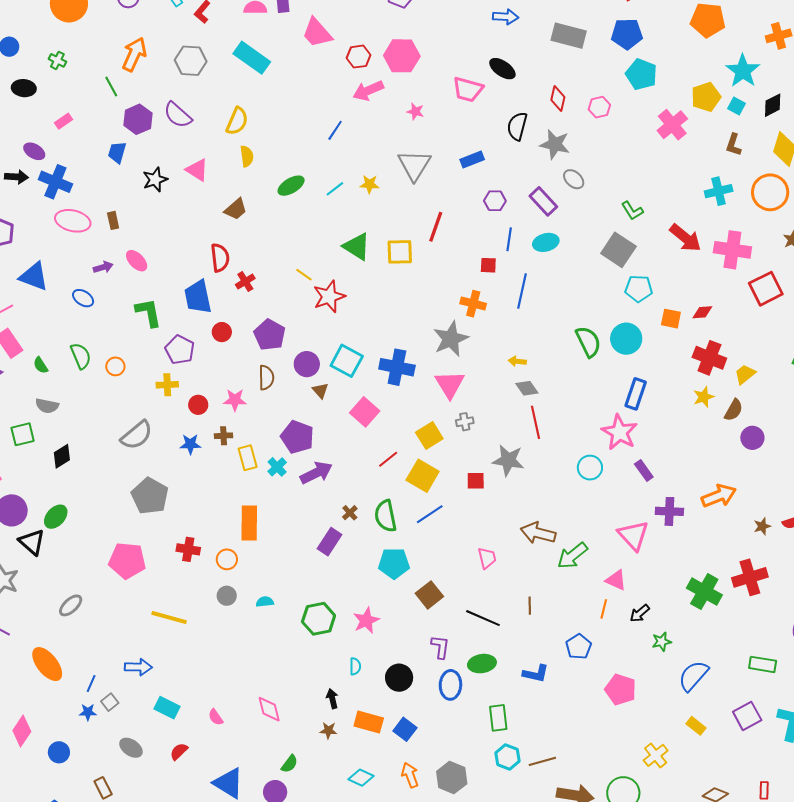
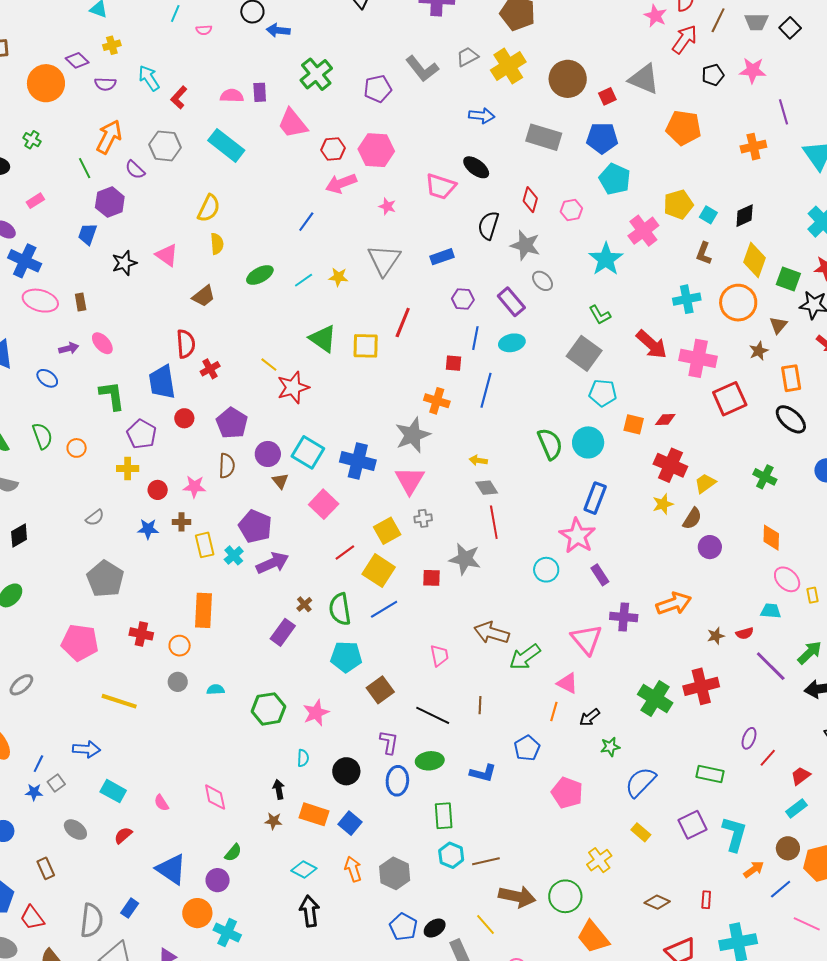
cyan star: (743, 71) -> (606, 259), moved
purple semicircle: (178, 115) -> (135, 170), moved, size x0.7
gray semicircle: (137, 435) -> (95, 518), size x0.6

